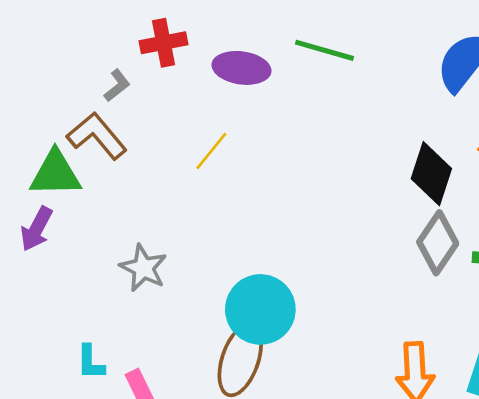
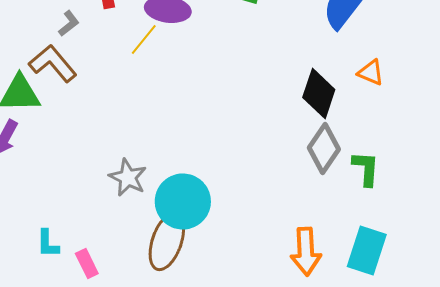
yellow line: (211, 151) -> (144, 40), moved
gray star: (143, 268) -> (128, 178), moved

